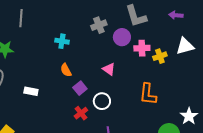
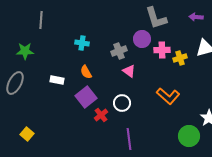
gray cross: (99, 25) -> (119, 51), moved
purple square: (80, 88) -> (86, 97), moved, size x1.5
white rectangle: (31, 91) -> (57, 80), moved
orange L-shape: (148, 94) -> (168, 96), turned -55

